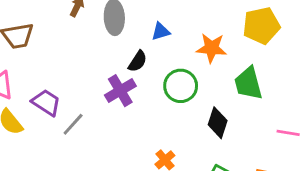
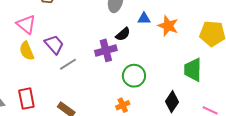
orange star: (211, 48) -> (168, 26), moved
green circle: (181, 86) -> (134, 76), moved
black diamond: (218, 123) -> (172, 102), moved

